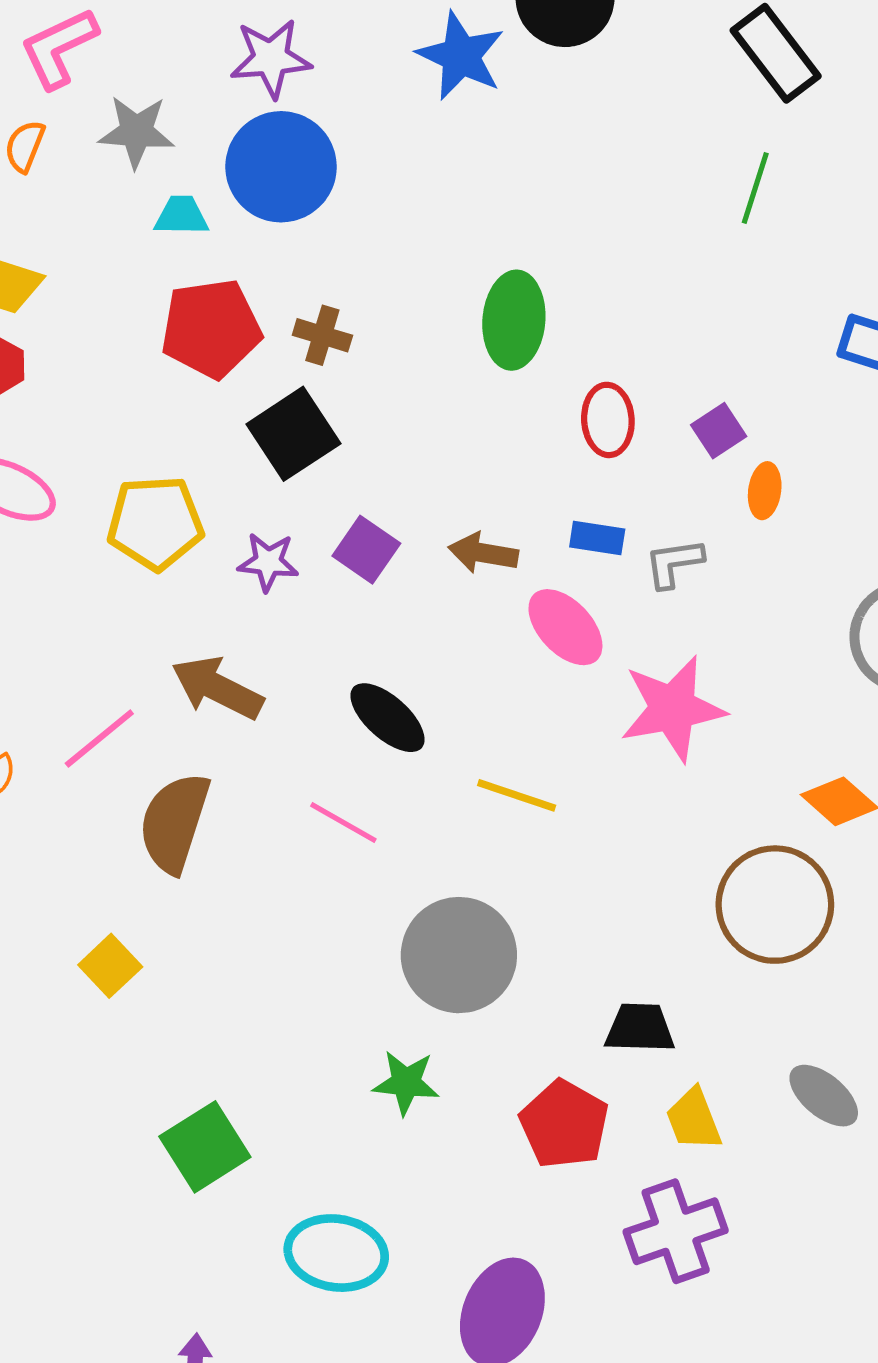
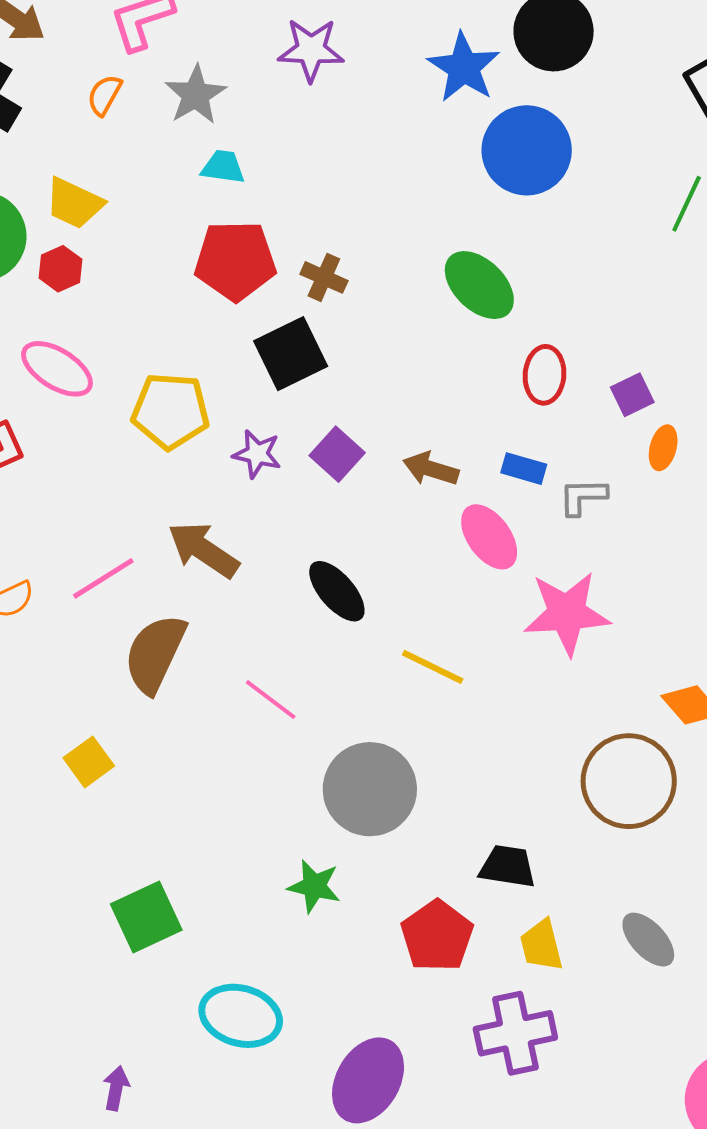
gray star: (136, 132) -> (196, 95), turned 30
blue circle: (281, 167) -> (527, 150), moved
green ellipse: (514, 320) -> (479, 285), turned -58
pink line: (343, 823) -> (271, 700), moved

